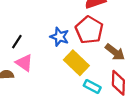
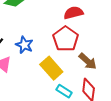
blue star: (60, 37) -> (24, 45), moved

